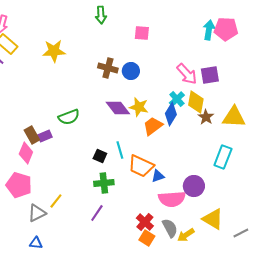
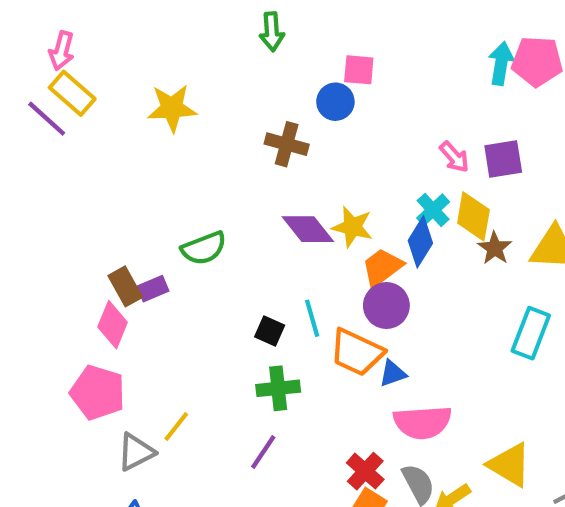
blue circle: (131, 71) -> (335, 102), moved
pink arrow: (187, 74) -> (454, 157), size x0.7
purple circle: (194, 186) -> (386, 306), moved

